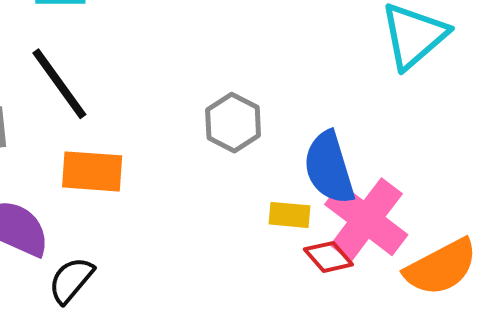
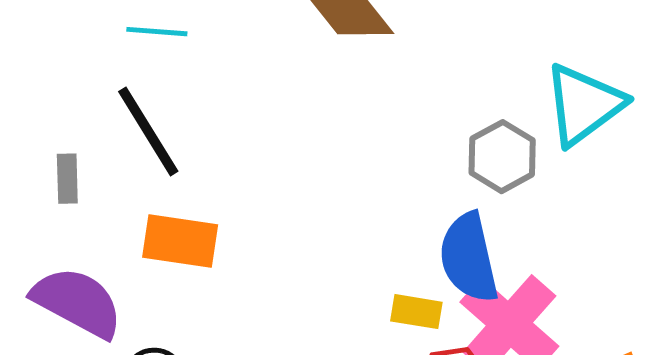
gray hexagon: (233, 123) -> (502, 157), moved

